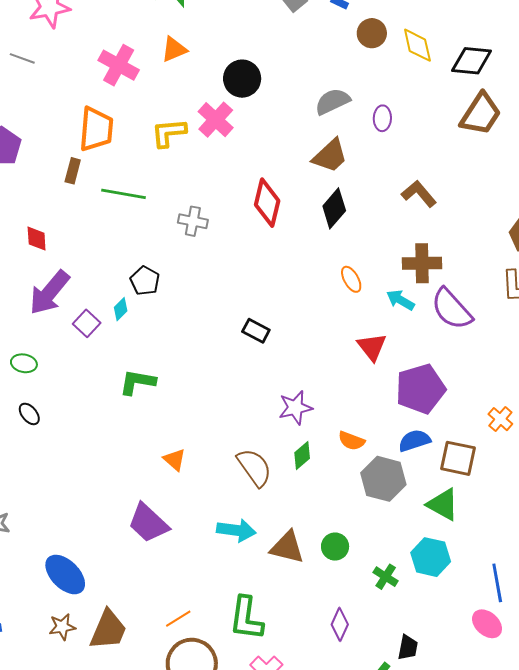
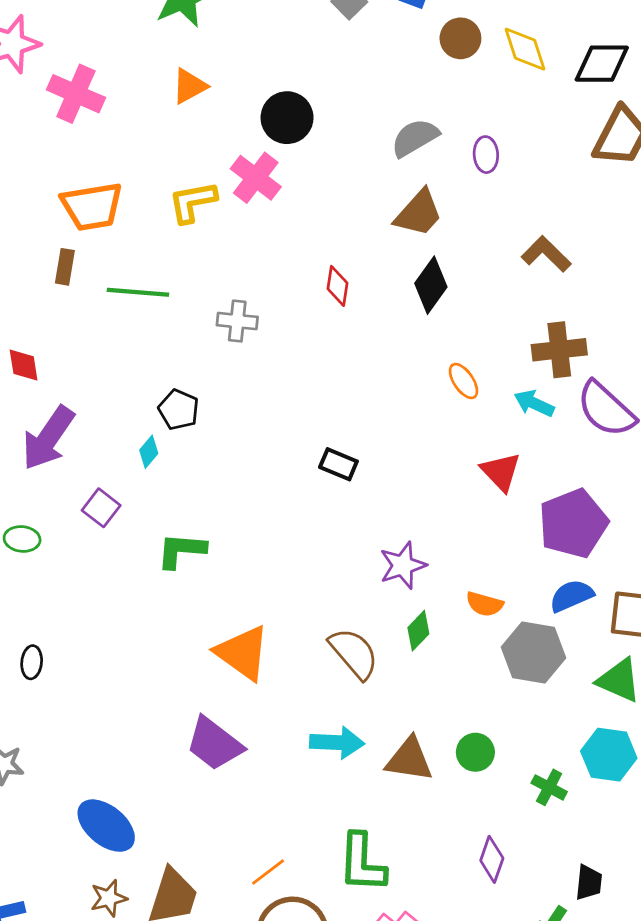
pink cross: (119, 65) -> (76, 94), moved
orange trapezoid: (96, 129) -> (92, 206), turned 81
red diamond: (267, 203) -> (338, 286), size x0.6
purple square: (87, 323) -> (101, 508), moved
black ellipse: (29, 414) -> (32, 662), moved, turned 50
orange triangle: (175, 460) -> (243, 653), size x1.8

